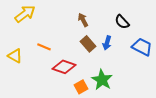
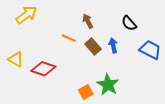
blue arrow: (107, 43) -> (113, 45), turned 152
orange line: (44, 47) -> (69, 38), moved
red diamond: (64, 67) -> (43, 69), moved

